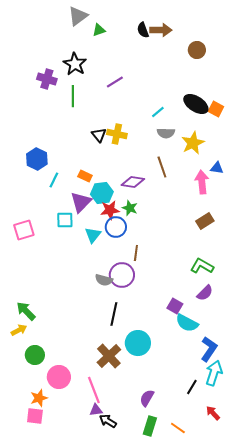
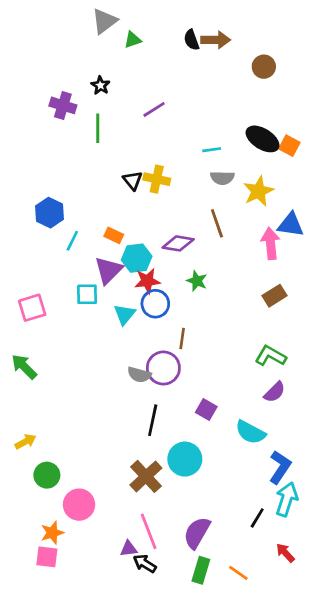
black star: (75, 64) -> (100, 85), size x0.6
cyan line: (158, 112) -> (212, 150), turned 32
blue triangle: (217, 168) -> (291, 225), size x1.5
green star: (130, 208) -> (197, 281), moved
purple square: (175, 306) -> (206, 410), moved
green arrow: (26, 311) -> (24, 367), moved
pink line: (94, 390) -> (149, 531), moved
purple semicircle: (147, 398) -> (197, 533), size x1.4

